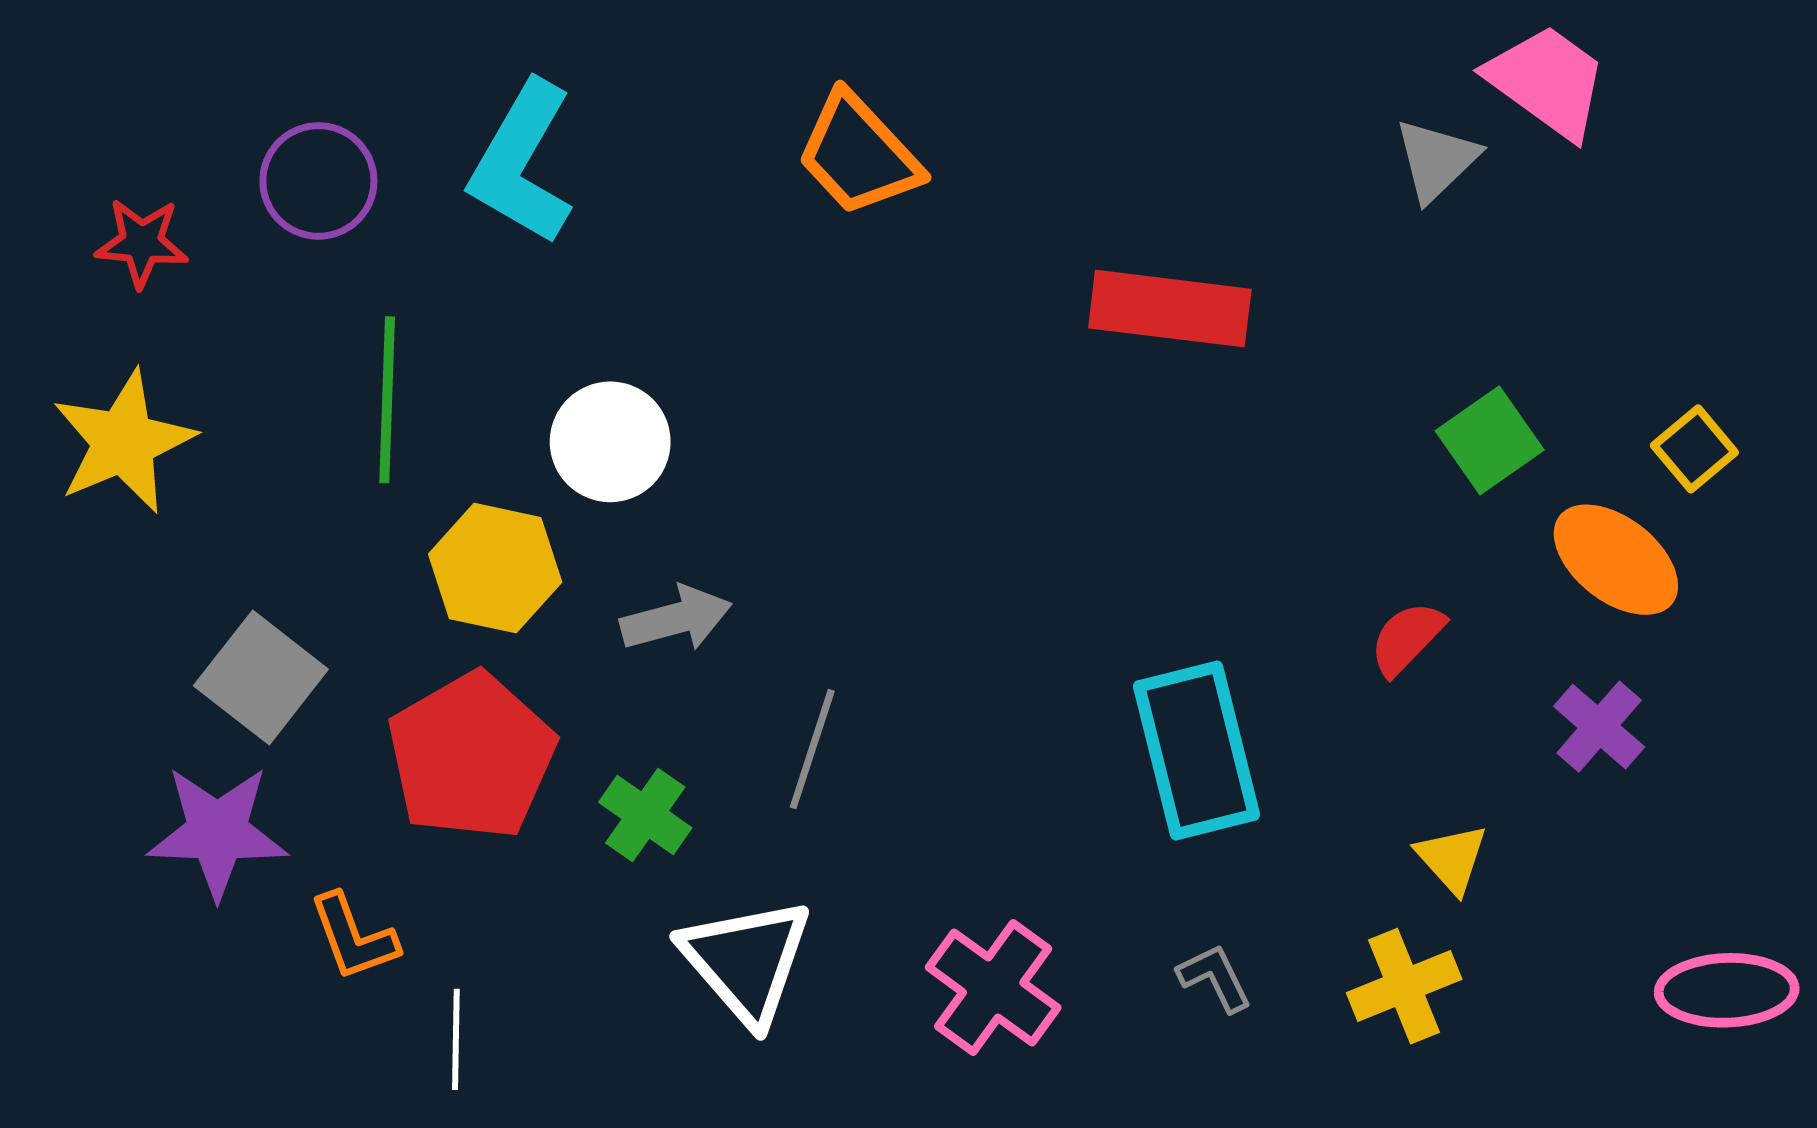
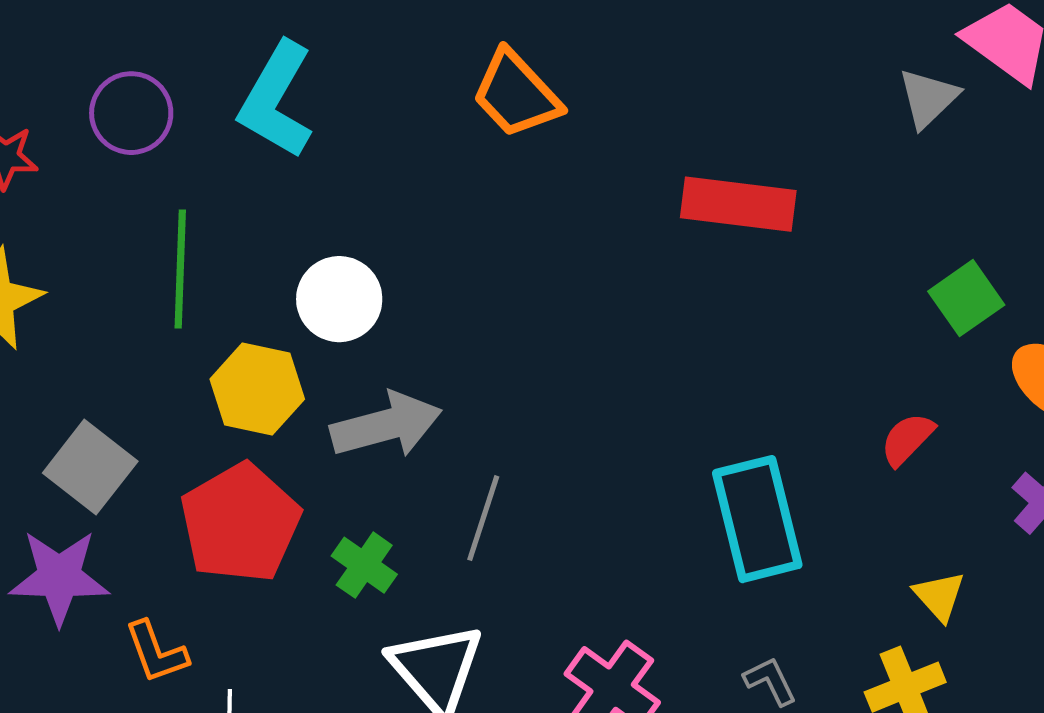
gray arrow: (676, 619) -> (386, 425), size x1.4

